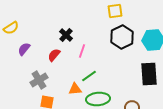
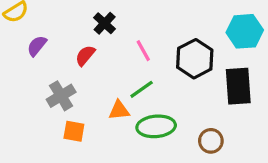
black hexagon: (122, 37) -> (195, 59), moved
pink line: (82, 51) -> (143, 51), moved, turned -48

